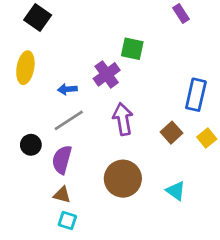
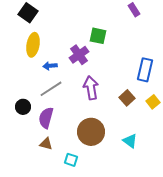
yellow ellipse: (25, 68) -> (33, 45), moved
cyan square: (67, 221) -> (71, 160), moved

